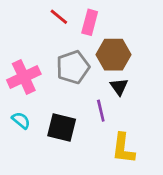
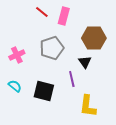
brown hexagon: (113, 55) -> (94, 38), moved
pink cross: (24, 77) -> (17, 55), size x0.7

